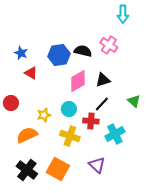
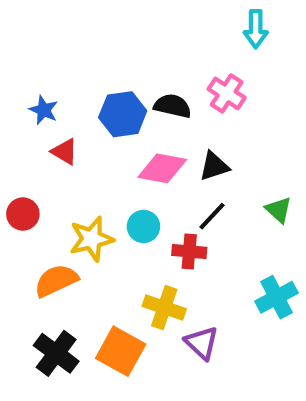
pink diamond: (78, 81) -> (162, 168), turned 40
yellow star: (44, 115) -> (91, 239), size x1.5
cyan cross: (115, 134) -> (277, 297), moved
yellow cross: (70, 136) -> (164, 308), moved

